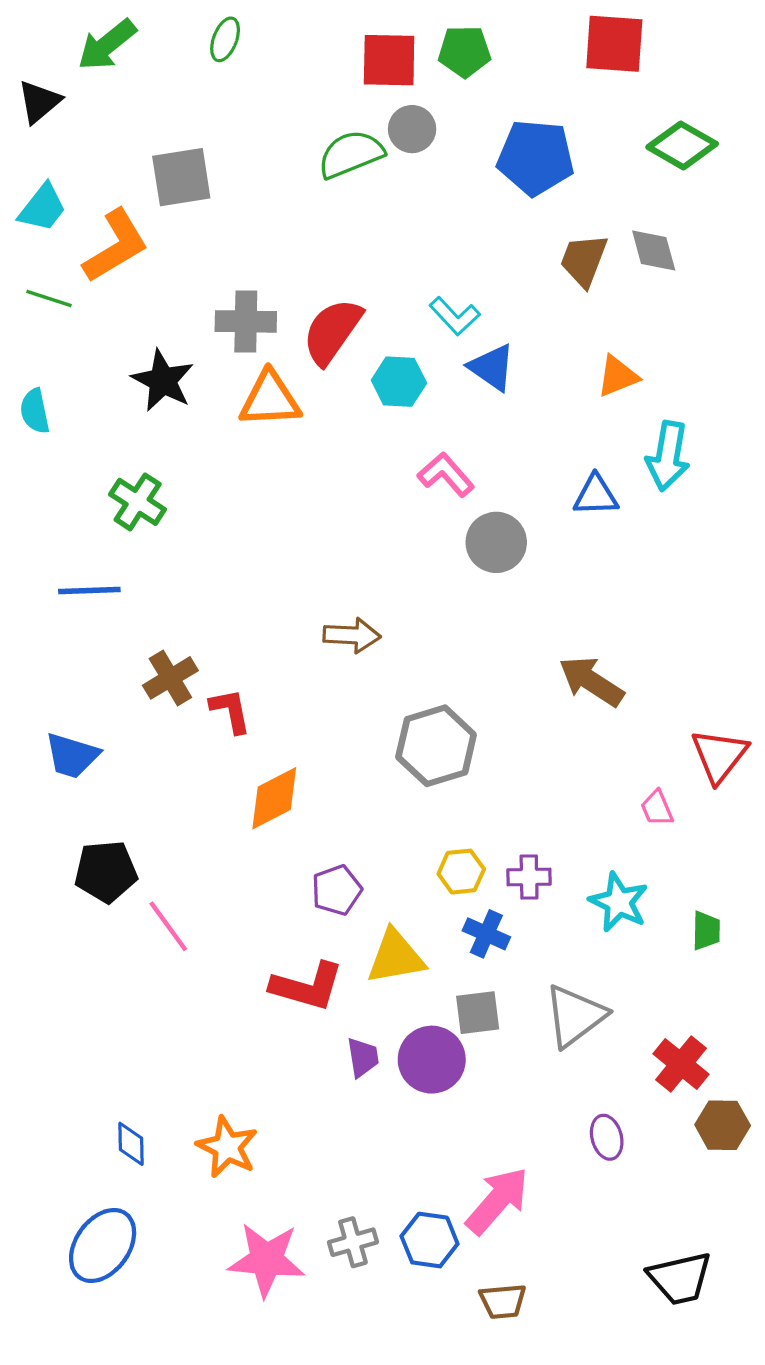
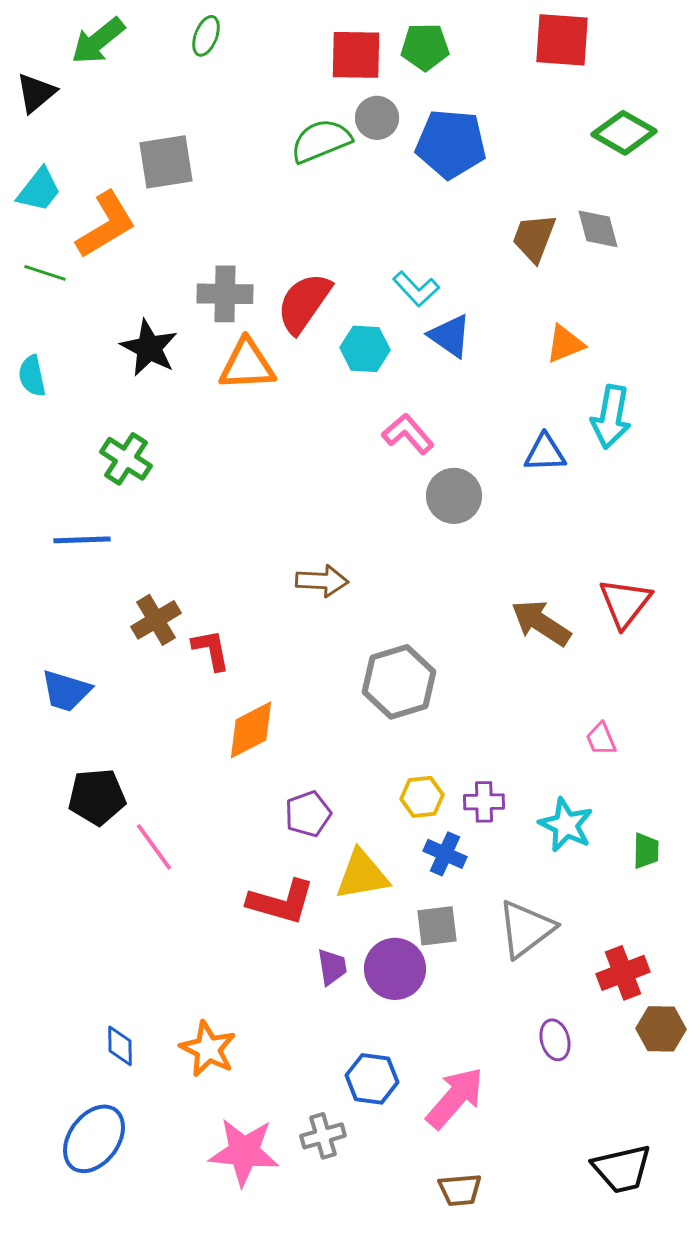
blue pentagon: (536, 157) -> (451, 144), moved
red triangle: (719, 756) -> (625, 603), moved
red cross: (681, 1064) -> (623, 973), turned 30
blue hexagon: (430, 1240) -> (372, 1079), moved

